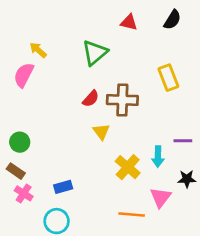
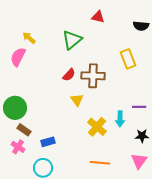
black semicircle: (172, 20) -> (141, 26), moved, turned 63
green circle: (20, 142) -> (15, 108), size x1.5
brown rectangle: (16, 171) -> (24, 130), moved
pink triangle: (161, 197) -> (139, 161), moved

